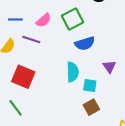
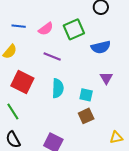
purple line: (31, 39) -> (52, 57), moved
blue semicircle: (85, 43) -> (101, 47), moved
cyan semicircle: (73, 72) -> (58, 88), moved

